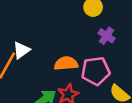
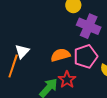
purple cross: (106, 36) -> (89, 26), size x1.6

